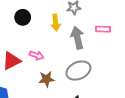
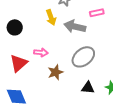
black circle: (23, 17) -> (15, 27), moved
gray arrow: (77, 38) -> (75, 27), turned -50

